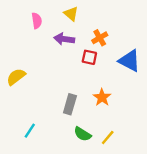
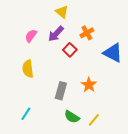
pink semicircle: (37, 21) -> (31, 36), moved, turned -136
purple arrow: (64, 39) -> (56, 34), turned -54
red square: (89, 57) -> (70, 50), moved, turned 32
yellow semicircle: (16, 77) -> (28, 69), moved, turned -60

